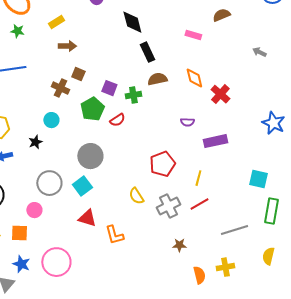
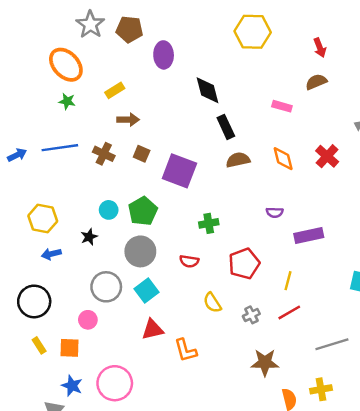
brown cross: (60, 88) -> (104, 154), moved
purple square: (109, 88) -> (179, 171), size x1.8
red cross: (220, 94) -> (327, 156), moved
green cross: (133, 95) -> (209, 223), moved
green pentagon: (92, 109) -> (143, 211), moved
red semicircle: (117, 120) -> (189, 261), moved, turned 42
gray circle: (90, 156) -> (140, 251), moved
gray cross: (168, 206) -> (251, 315), size x0.6
red triangle: (87, 218) -> (153, 330), turned -30
brown star: (179, 245) -> (265, 362), size x1.6

